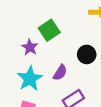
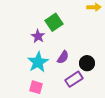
black circle: (87, 54) -> (87, 63), moved

